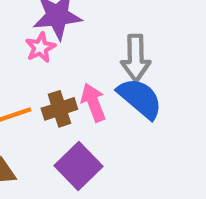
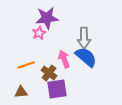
brown cross: (59, 109) -> (49, 73), moved, turned -35
purple square: (79, 166) -> (57, 89), turned 35

